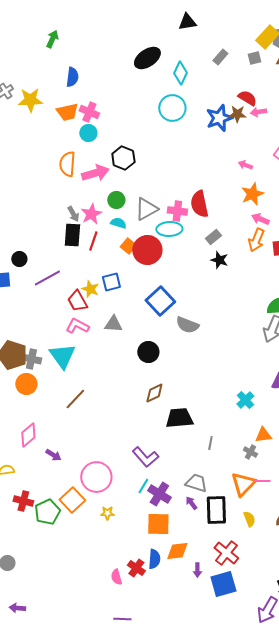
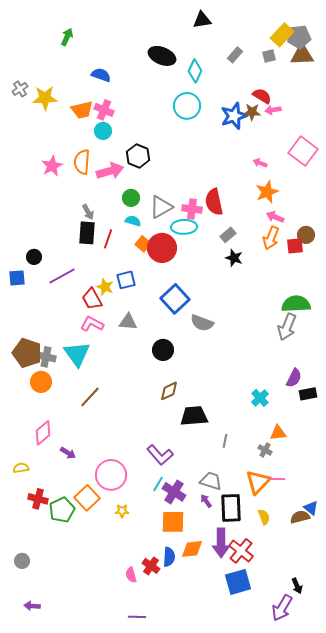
black ellipse: (147, 58) -> (162, 56), turned 56
blue semicircle: (72, 77) -> (101, 75), moved, turned -78
pink star: (91, 214) -> (52, 166), moved
purple arrow: (197, 570) -> (221, 543), moved, size x2.0

